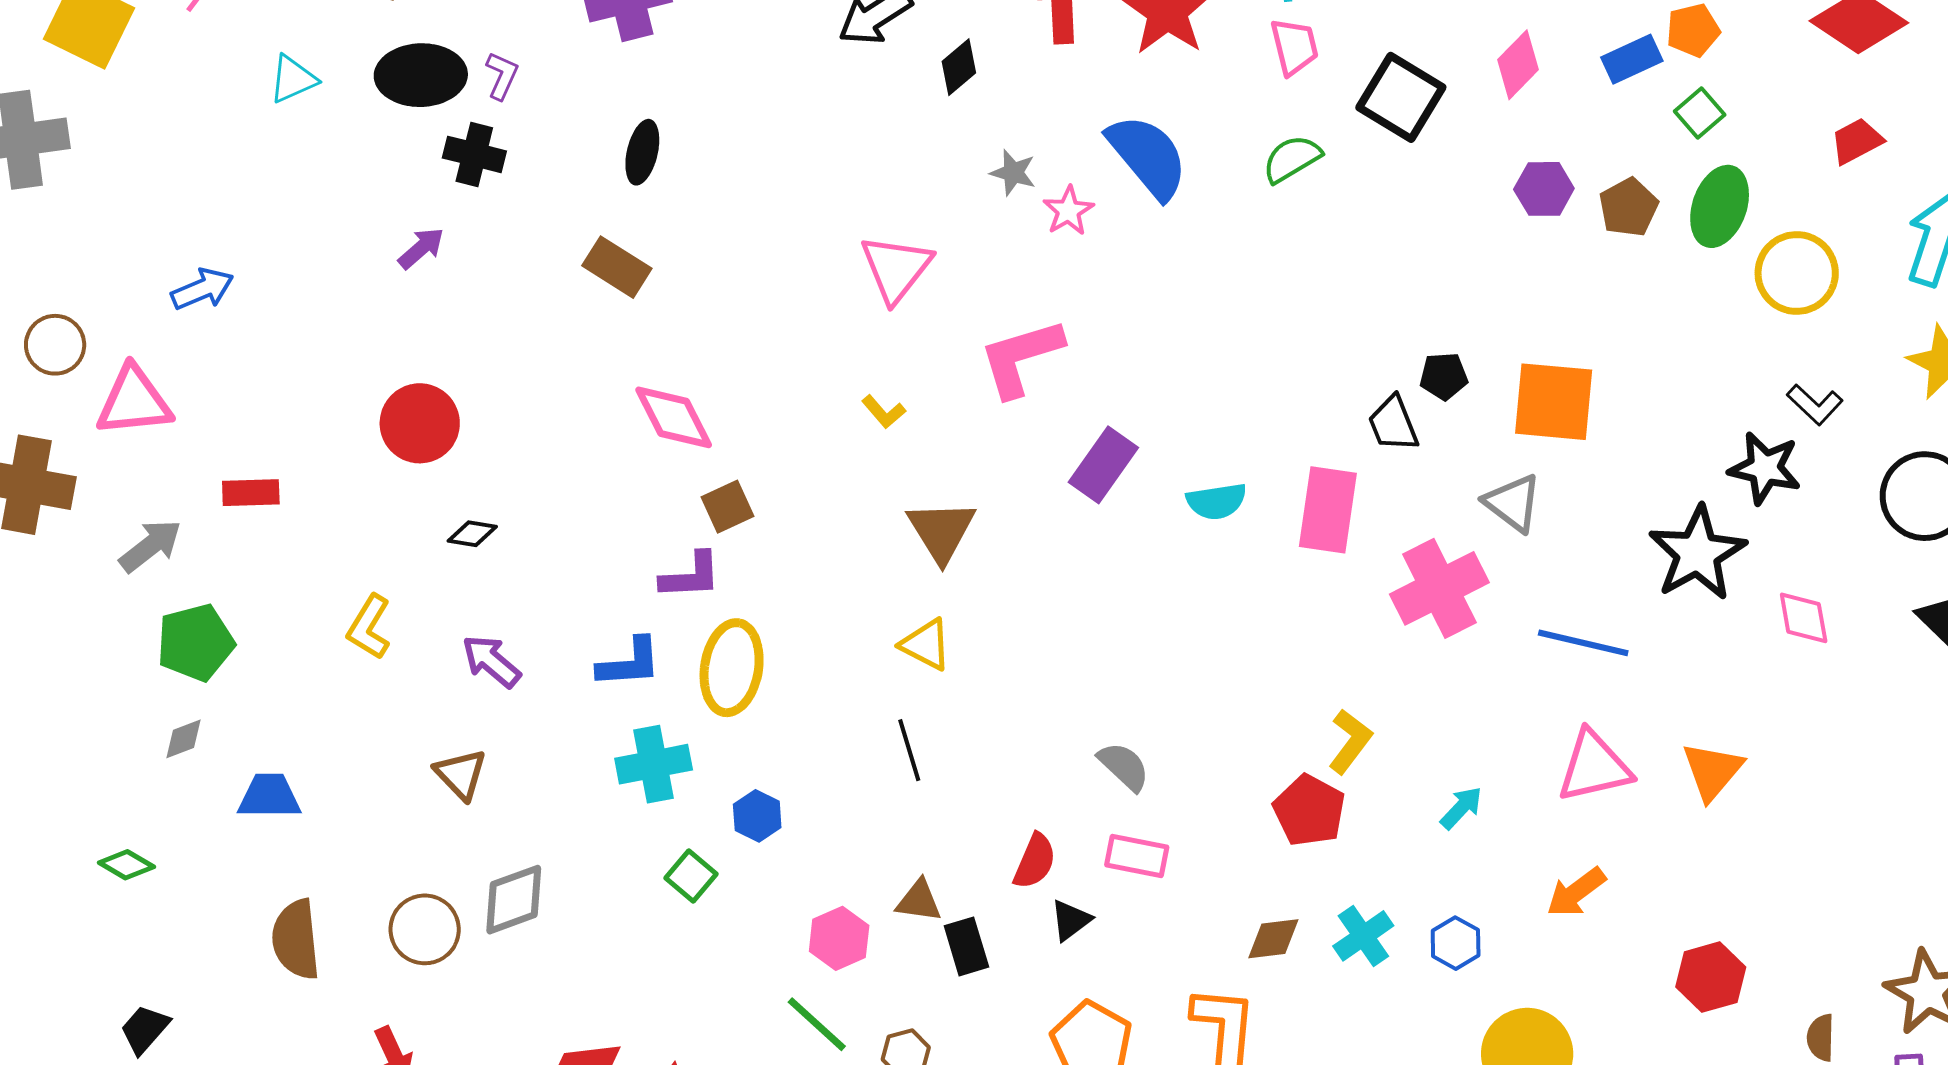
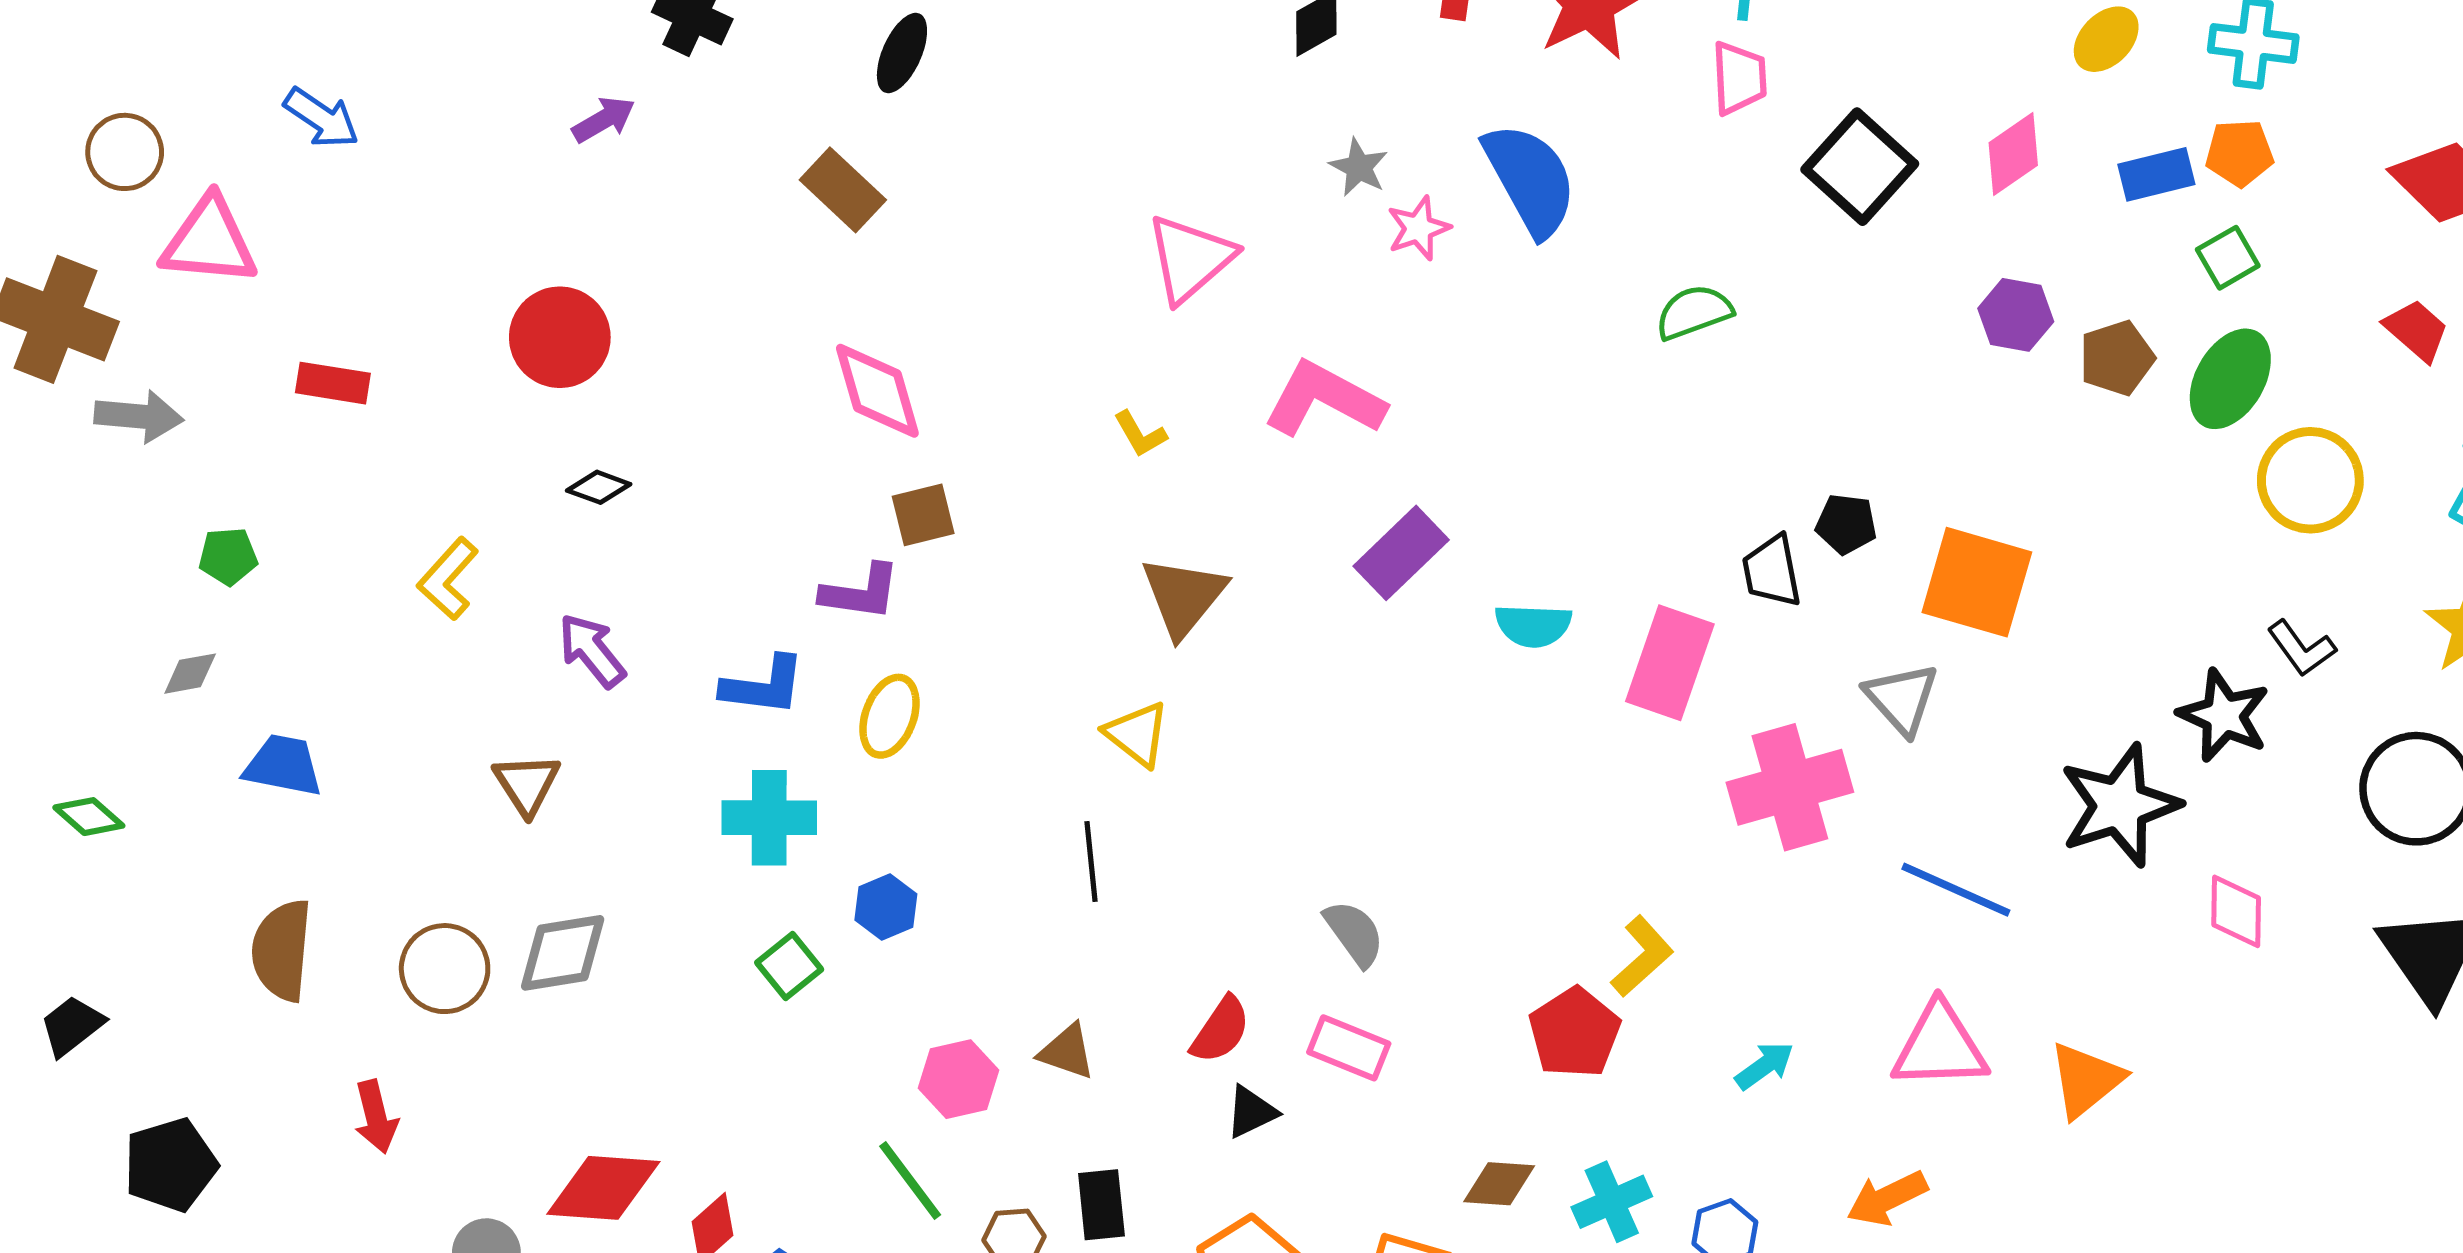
red trapezoid: (1857, 141) -> (2417, 330), turned 58
green semicircle: (1292, 159) -> (1694, 312), moved
blue arrow: (202, 289) -> (321, 118), turned 46
pink L-shape: (1021, 357) -> (1324, 399), turned 34
gray arrow: (150, 546) -> (139, 416), moved, turned 32
green pentagon: (196, 642) -> (228, 556), size x0.6
yellow ellipse: (732, 668) -> (889, 716), size x0.7
black rectangle: (966, 946) -> (1101, 1205), moved

